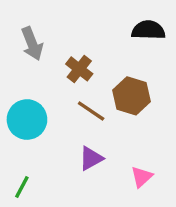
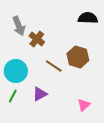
brown cross: (79, 69) -> (37, 39), moved
purple triangle: (91, 158) -> (40, 94), moved
green line: (22, 187) -> (13, 96), moved

